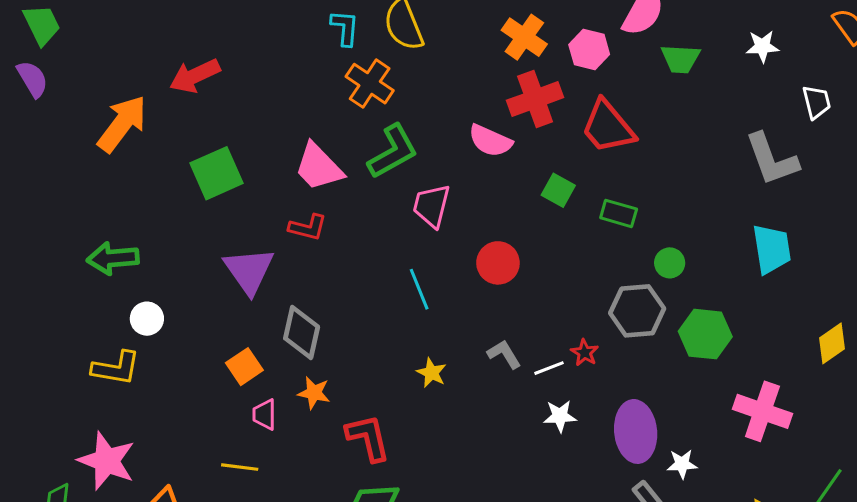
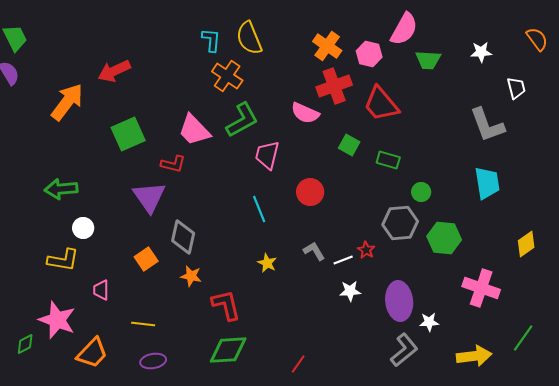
red L-shape: (308, 227) -> (173, 164), moved
pink trapezoid: (264, 414) -> (101, 290), moved

